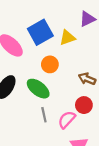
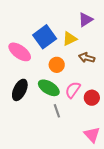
brown arrow: (87, 79) -> (87, 58), moved
pink semicircle: (67, 120) -> (73, 90), moved

